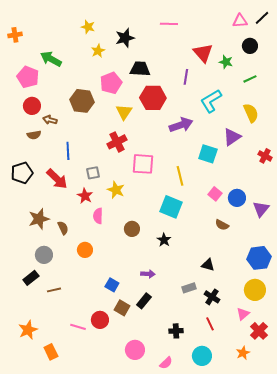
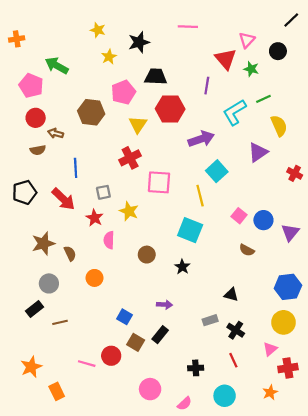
pink triangle: (240, 21) -> (247, 40), moved, turned -42
green line: (250, 79) -> (263, 99), moved
cyan square: (208, 154) -> (217, 171), moved, turned 30
red cross: (259, 331) -> (288, 368), turned 36

